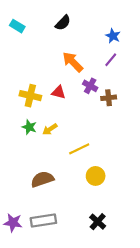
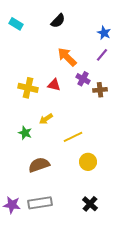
green star: (29, 127) -> (25, 133), moved

